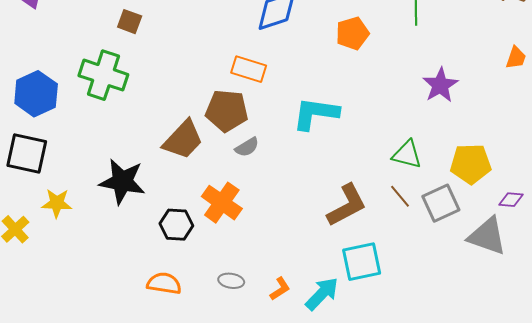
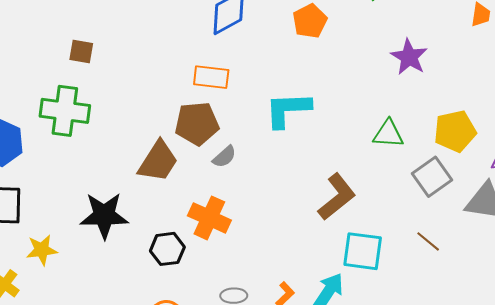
brown line: (400, 196) -> (428, 241), moved
cyan square: (362, 262) -> (363, 251), turned 30

